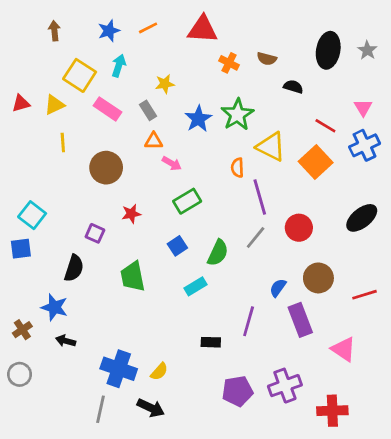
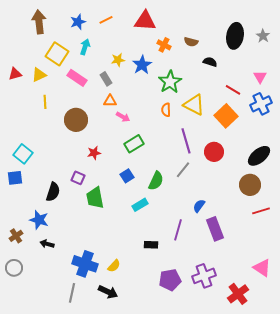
brown arrow: (54, 31) -> (39, 22), size x1.6
blue star: (198, 119) -> (142, 65), moved
orange semicircle: (237, 168) -> (166, 110), moved
red circle: (299, 228) -> (214, 152), moved
purple square: (95, 233) -> (78, 178), moved
brown circle: (318, 278) -> (250, 185), moved
pink triangle: (344, 349) -> (262, 268), moved
red cross: (332, 411) -> (238, 294), turned -35

